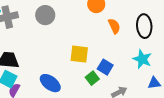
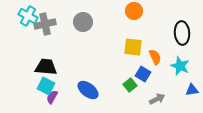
orange semicircle: (114, 26) -> (155, 57), moved
yellow square: (79, 54) -> (133, 47), moved

